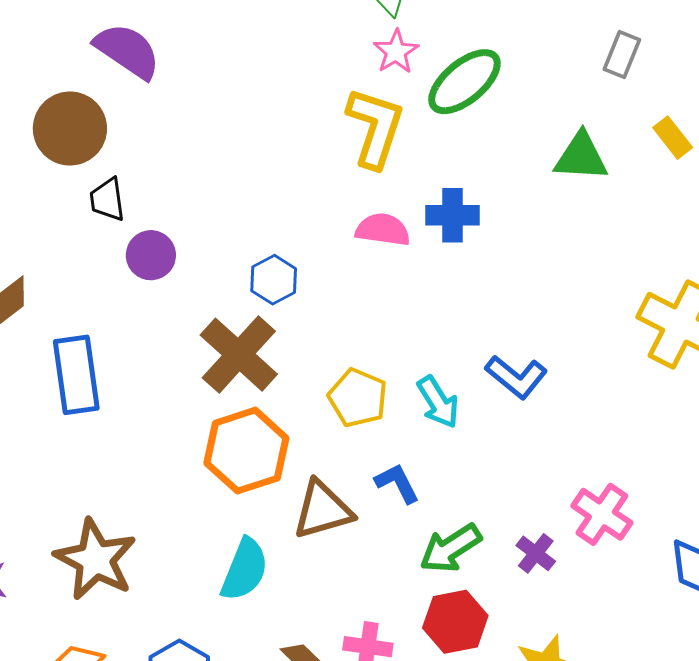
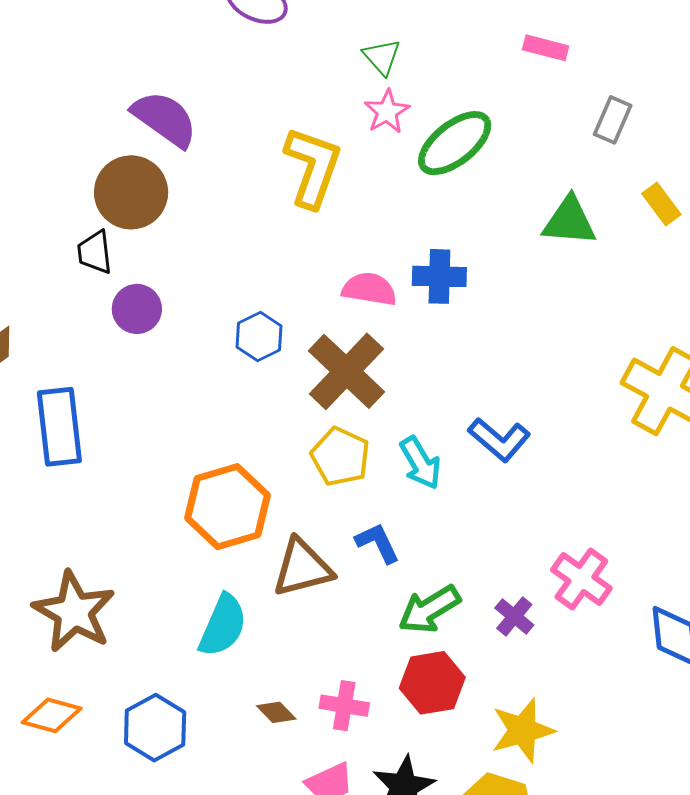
purple semicircle: (127, 51) -> (165, 119), moved
yellow L-shape: (375, 128) -> (313, 167), moved
brown circle: (70, 129) -> (131, 192), moved
brown cross: (239, 355) -> (346, 371), moved

